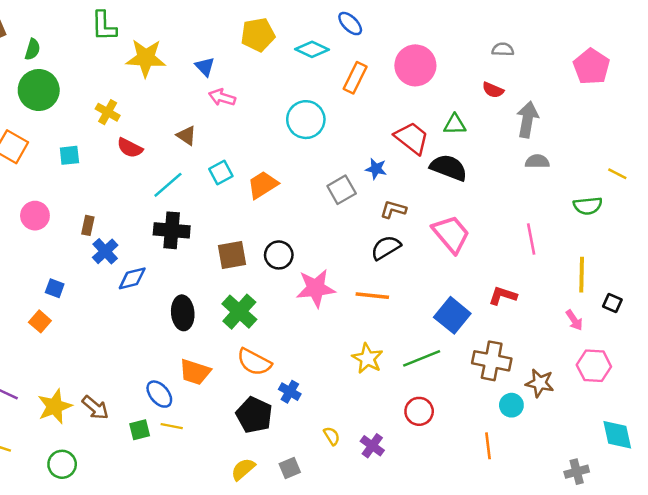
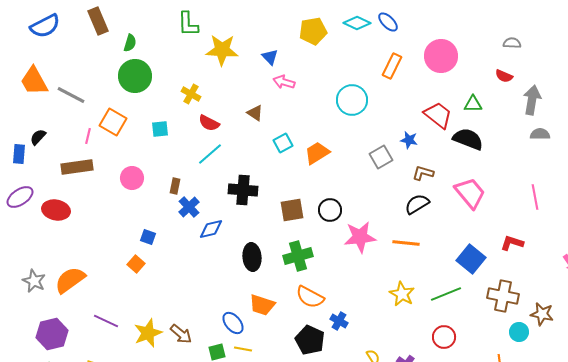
cyan diamond: (312, 49) -> (357, 23), moved
cyan line: (168, 185) -> (210, 154), moved
green cross: (239, 312) -> (298, 256), turned 32

